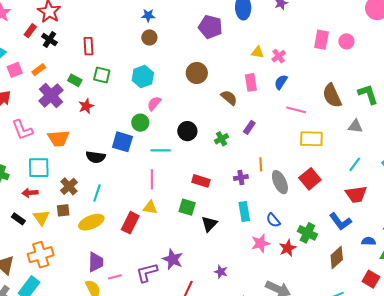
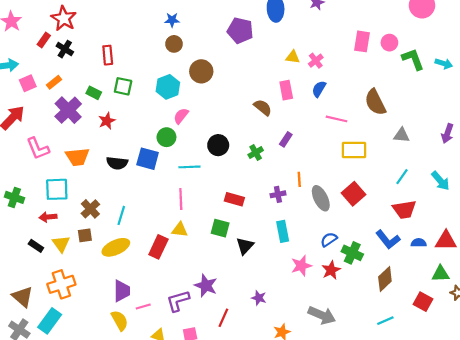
brown circle: (197, 73) -> (201, 71), moved
green L-shape: (368, 94) -> (413, 59), moved
black semicircle: (96, 157) -> (117, 163), moved
blue semicircle: (273, 220) -> (329, 240), moved, turned 98
blue semicircle: (369, 241) -> (419, 243), moved

